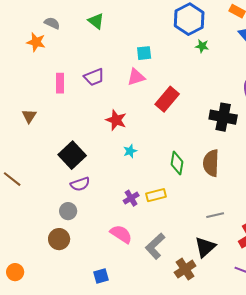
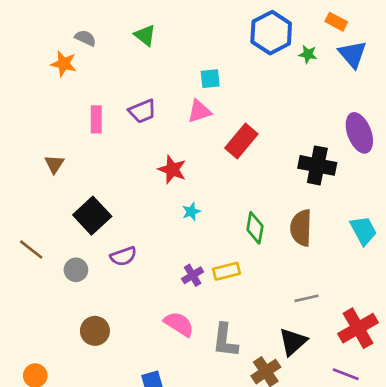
green star: (202, 46) -> (308, 54), moved
black square: (72, 155) -> (92, 216), moved
gray circle: (68, 211) -> (76, 270), moved
gray L-shape: (155, 246) -> (225, 340), turned -40

